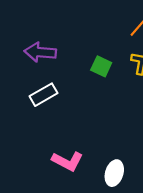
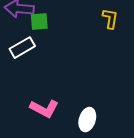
green square: (101, 66) -> (39, 22), moved, turned -30

